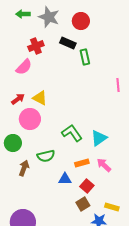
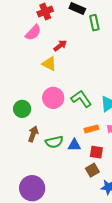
red arrow: (18, 99) -> (60, 46), moved
pink circle: (30, 119) -> (53, 98), moved
green semicircle: (46, 156) -> (54, 142), moved
red square: (87, 186) -> (96, 152), turned -32

